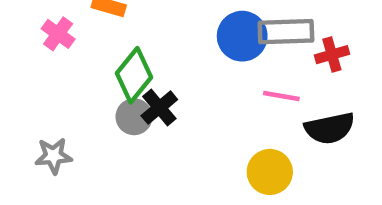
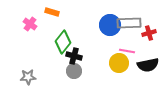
black cross: (159, 108) -> (74, 56), turned -35
gray circle: (134, 117) -> (74, 71), moved
yellow circle: (270, 172) -> (119, 63), moved

